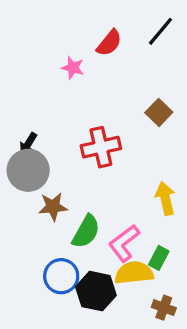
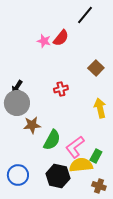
black line: (160, 31) -> (85, 15), moved
red semicircle: (109, 43) -> (61, 38), moved
red cross: (101, 147) -> (61, 89), size x0.6
yellow arrow: (165, 198) -> (100, 108), moved
blue circle: (61, 276) -> (18, 175), moved

